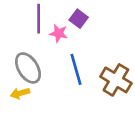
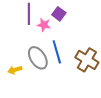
gray ellipse: (28, 68) -> (38, 58), moved

